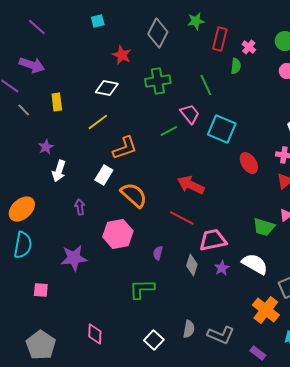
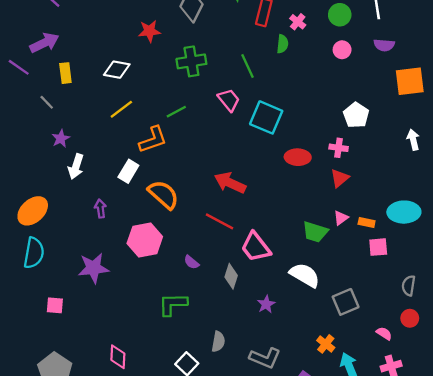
red star: (122, 55) -> (149, 31), turned -30
purple arrow: (32, 65) -> (44, 43), turned -45
white diamond: (107, 88) -> (117, 70), moved
yellow rectangle: (57, 102) -> (65, 73), moved
gray line: (24, 110) -> (47, 102), moved
green line: (169, 131) -> (176, 112), moved
red ellipse: (249, 163) -> (298, 157), turned -55
pink trapezoid: (213, 240) -> (256, 247), turned -116
purple semicircle: (158, 253) -> (191, 262), turned -64
purple star: (222, 268) -> (266, 304), moved
orange cross: (266, 310) -> (326, 344), moved, size x0.6
gray semicircle: (189, 329) -> (218, 342), moved

